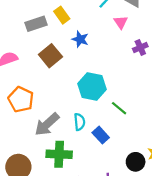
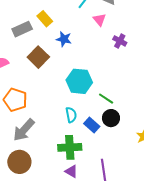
purple cross: (140, 47) -> (120, 41), turned -32
gray arrow: (47, 124) -> (24, 130), moved
green cross: (59, 154) -> (70, 147), moved
black circle: (136, 162) -> (111, 118), moved

